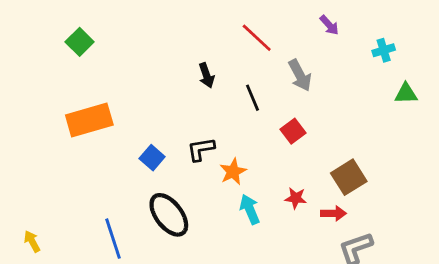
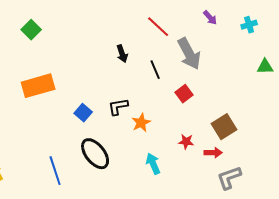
cyan cross: (384, 50) -> (249, 25), moved
gray arrow: (300, 75) -> (189, 54), size x1.4
cyan arrow: (250, 209) -> (153, 164), moved

